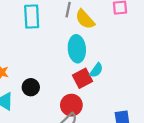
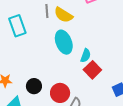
red square: (82, 78) -> (92, 70), moved
red circle: (71, 105) -> (60, 93), moved

